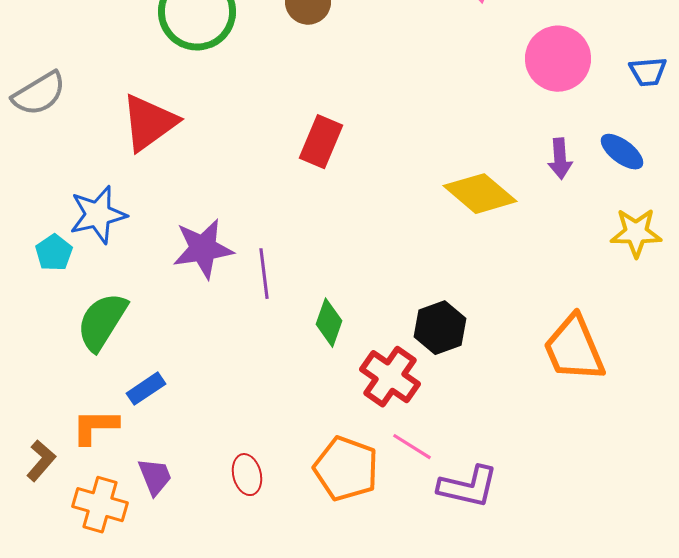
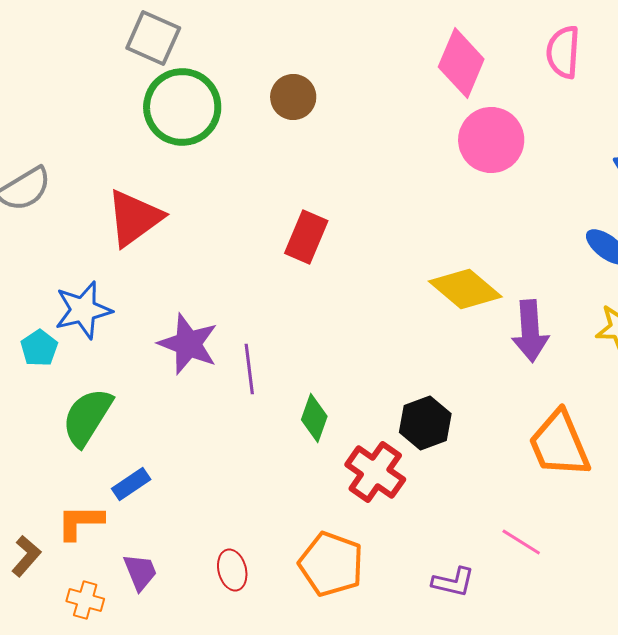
pink circle: (558, 59) -> (491, 140), moved
purple arrow: (560, 159) -> (530, 331), moved, size x1.5
purple star: (203, 249) -> (188, 344), turned 30
pink line: (412, 447) -> (521, 542), moved
purple L-shape: (468, 487) -> (453, 582), size x0.7
orange cross: (100, 505) -> (85, 600), size x0.7

